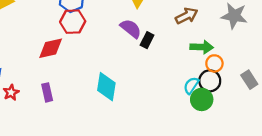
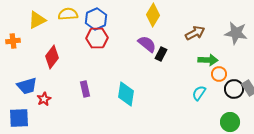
red diamond: (51, 48) -> (52, 57), moved, turned -40
black circle: (210, 81) -> (234, 89), moved
purple rectangle: (47, 92) -> (85, 89), moved
green circle: (202, 99) -> (230, 122), moved

